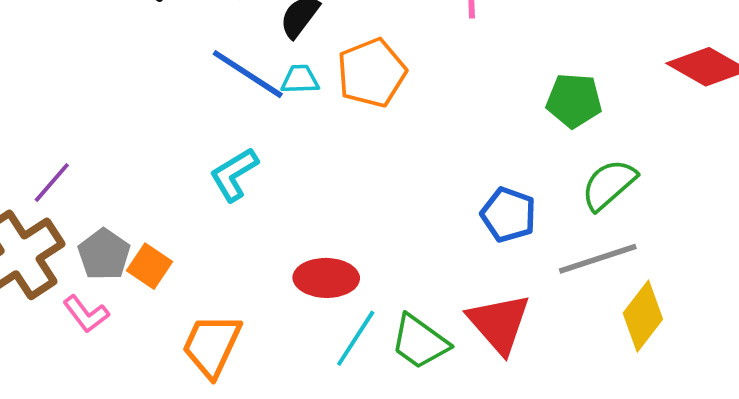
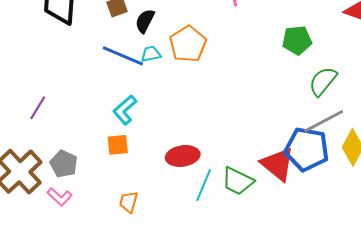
purple line: (52, 183) -> (38, 108), moved
blue pentagon: (508, 215) -> (307, 149), moved, size x1.5
orange square: (149, 266) -> (118, 145), moved, turned -30
orange trapezoid: (212, 345) -> (129, 202), size x0.6

